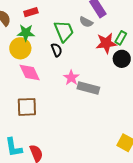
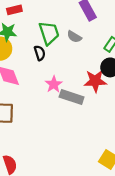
gray semicircle: (86, 22) -> (74, 37), moved
red star: (106, 43) -> (95, 81), moved

